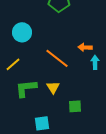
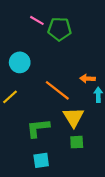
yellow triangle: (53, 87) -> (73, 117), moved, size x1.5
green L-shape: (26, 88) -> (38, 128), moved

